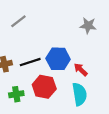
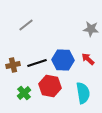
red arrow: (81, 70) -> (88, 59), moved
green cross: (16, 94) -> (24, 93), turned -32

